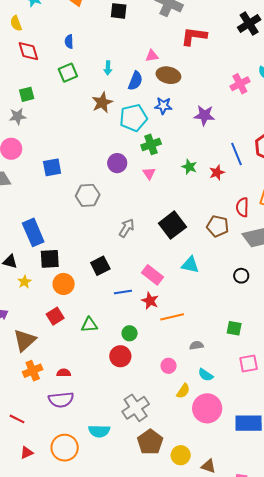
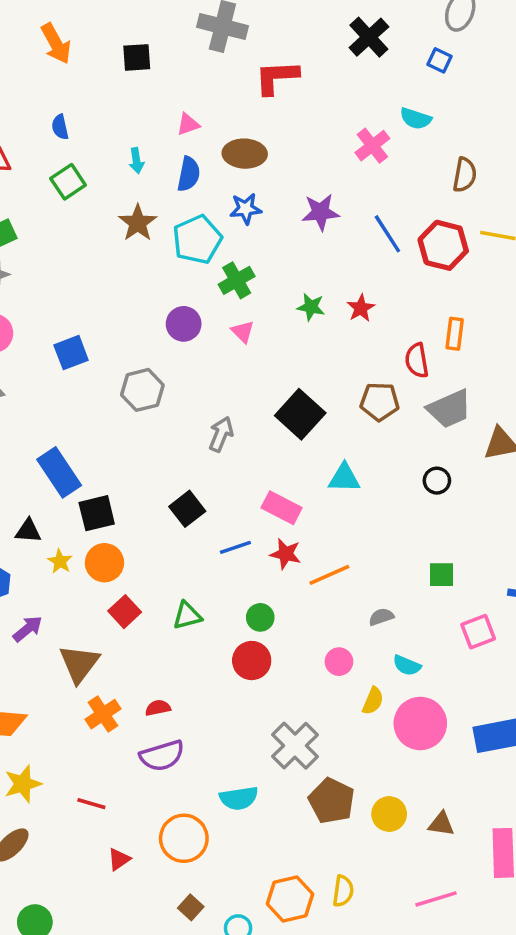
pink triangle: (152, 56) -> (188, 124), moved
blue line: (236, 154) -> (387, 234), moved
orange circle: (64, 284) -> (104, 563), moved

